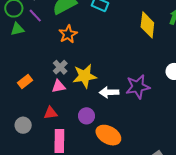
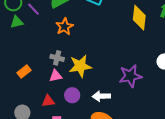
gray cross: (60, 67) -> (57, 58), turned -32
white arrow: (109, 92) -> (101, 96), moved
purple circle: (86, 116) -> (72, 95), moved

